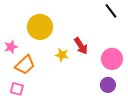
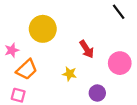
yellow star: (62, 55) -> (69, 74), moved
purple circle: (108, 85) -> (97, 93), moved

